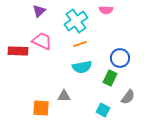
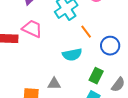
orange line: (80, 44) -> (86, 32), moved, turned 72
green rectangle: (110, 78) -> (96, 76), moved

